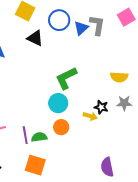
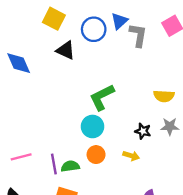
blue triangle: (81, 28) -> (119, 21), moved
yellow arrow: (90, 116) -> (131, 156), moved

